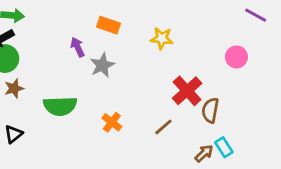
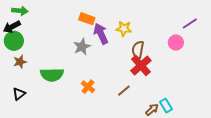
purple line: (256, 15) -> (190, 23), moved, turned -63
purple arrow: (78, 47) -> (101, 34), moved, size x1.5
brown semicircle: (210, 110) -> (138, 50), moved

